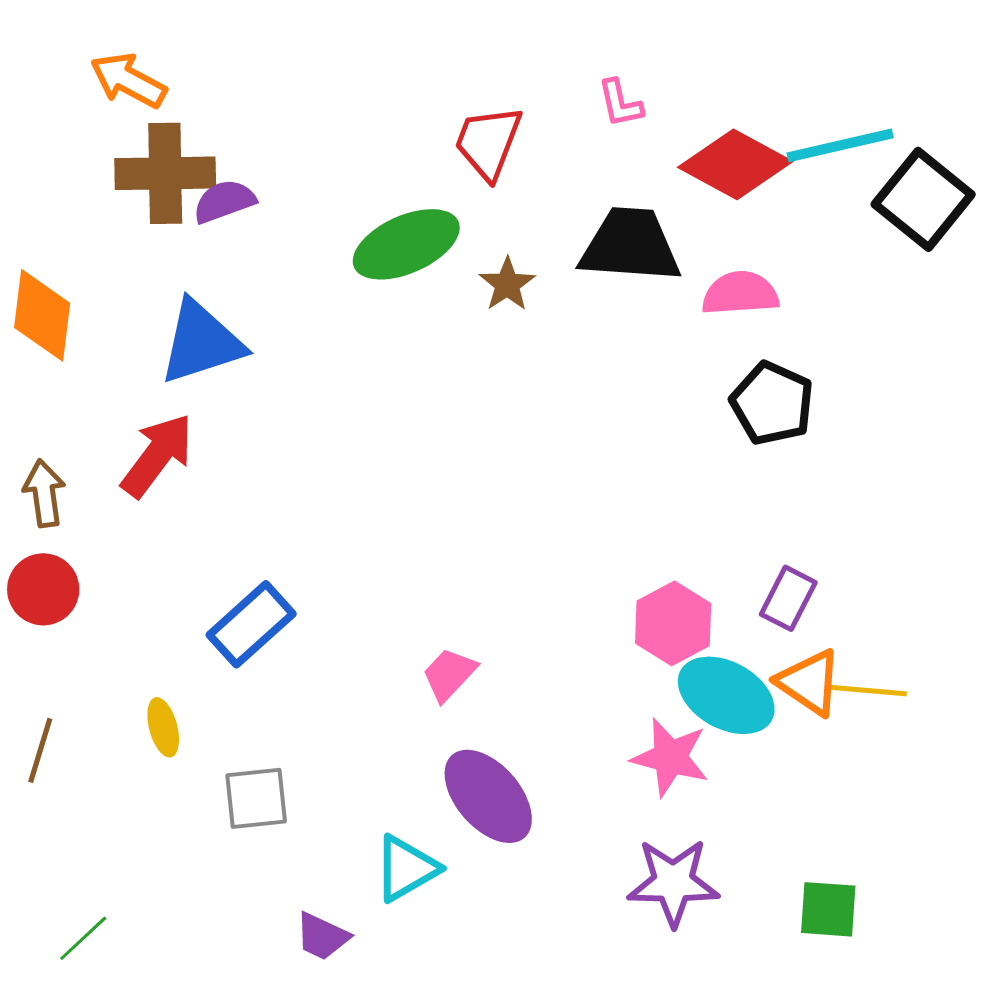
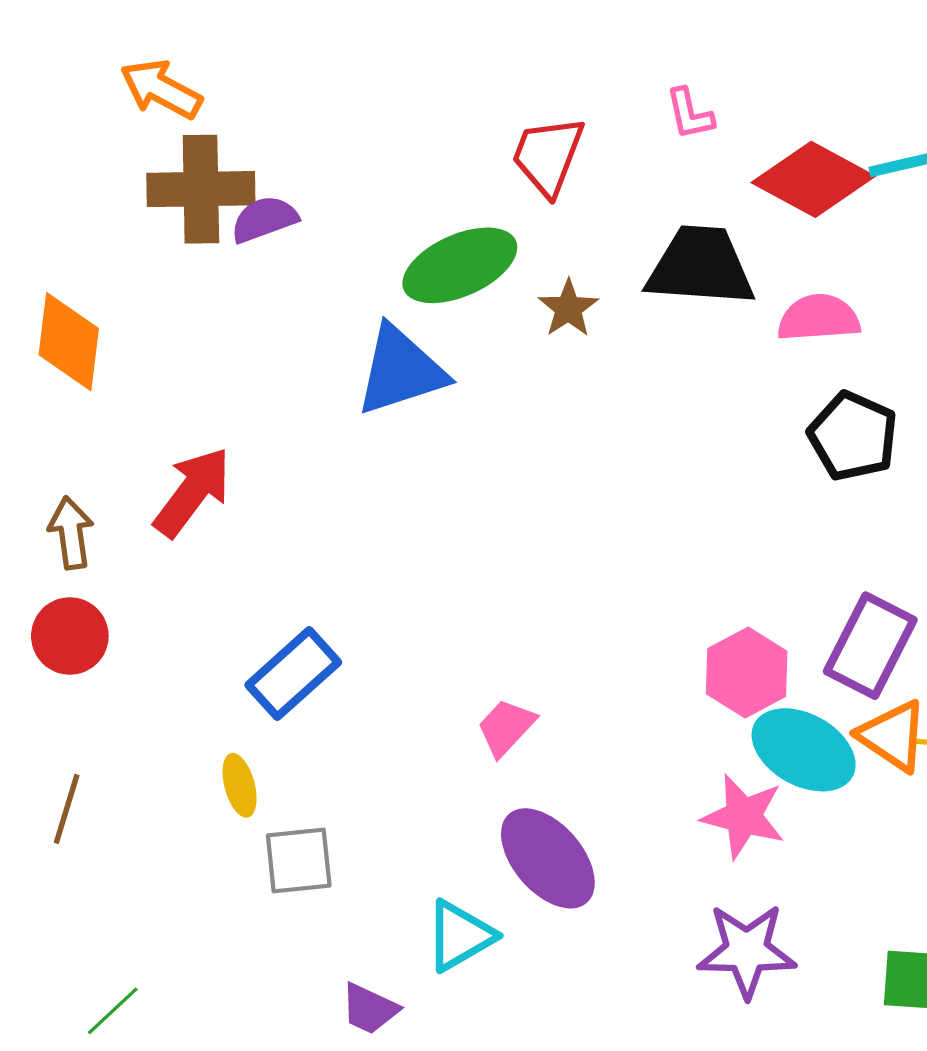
blue triangle: (201, 342) -> (401, 371), moved
purple rectangle: (788, 598) -> (870, 646), size x1.5
yellow ellipse: (163, 727) -> (240, 785), moved

